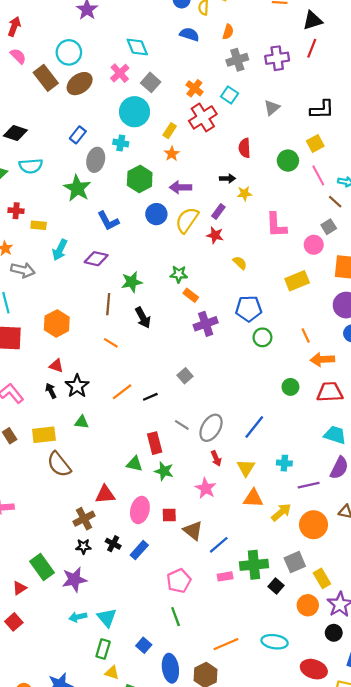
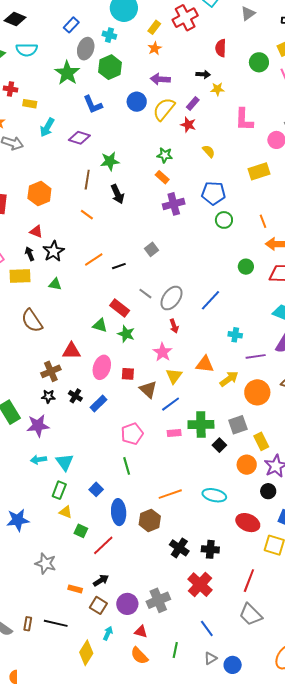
green hexagon: (140, 179) -> (110, 67), moved
green star: (179, 274) -> (165, 155), moved
yellow rectangle: (44, 435) -> (20, 276), moved
red rectangle: (155, 443) -> (120, 308), turned -42
yellow triangle: (246, 468) -> (174, 376), moved

